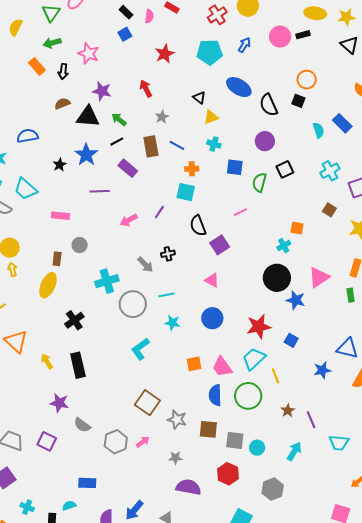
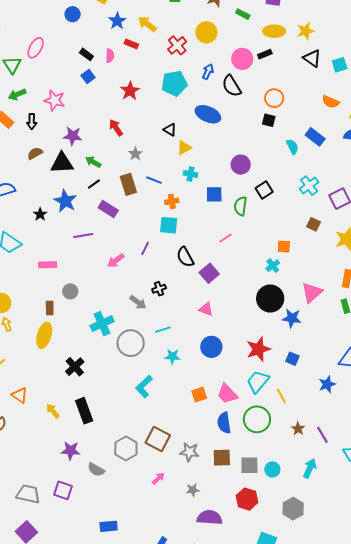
black semicircle: (269, 105) -> (232, 86), moved
orange triangle: (16, 341) -> (20, 395), size x0.7
gray hexagon: (116, 442) -> (126, 448), moved

